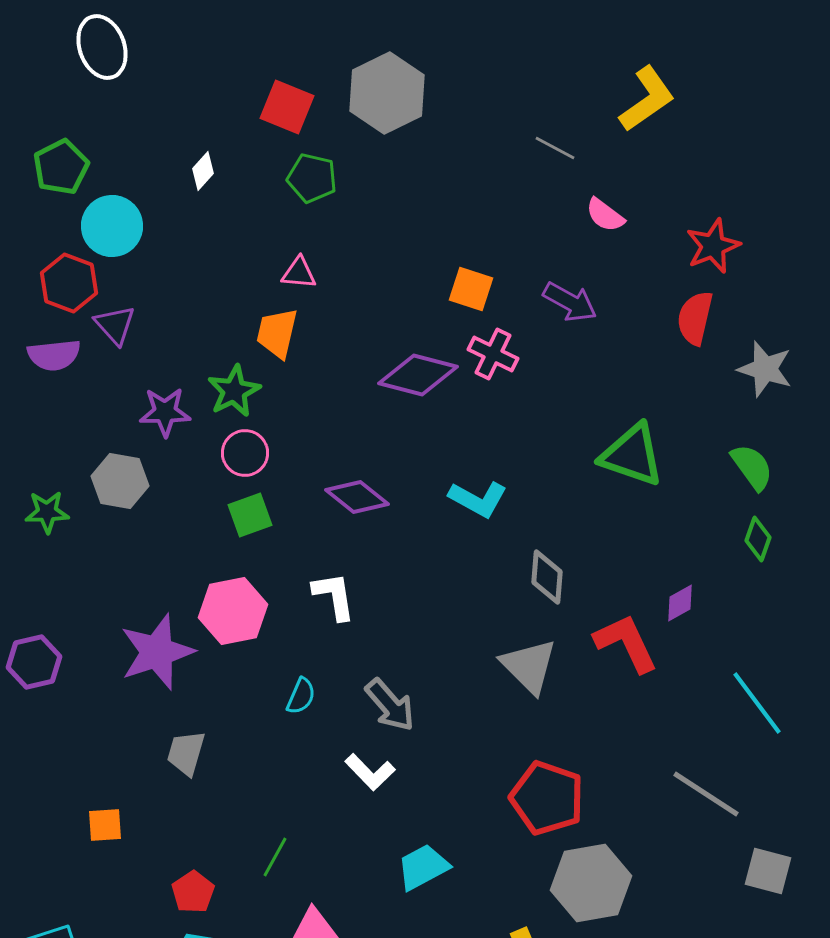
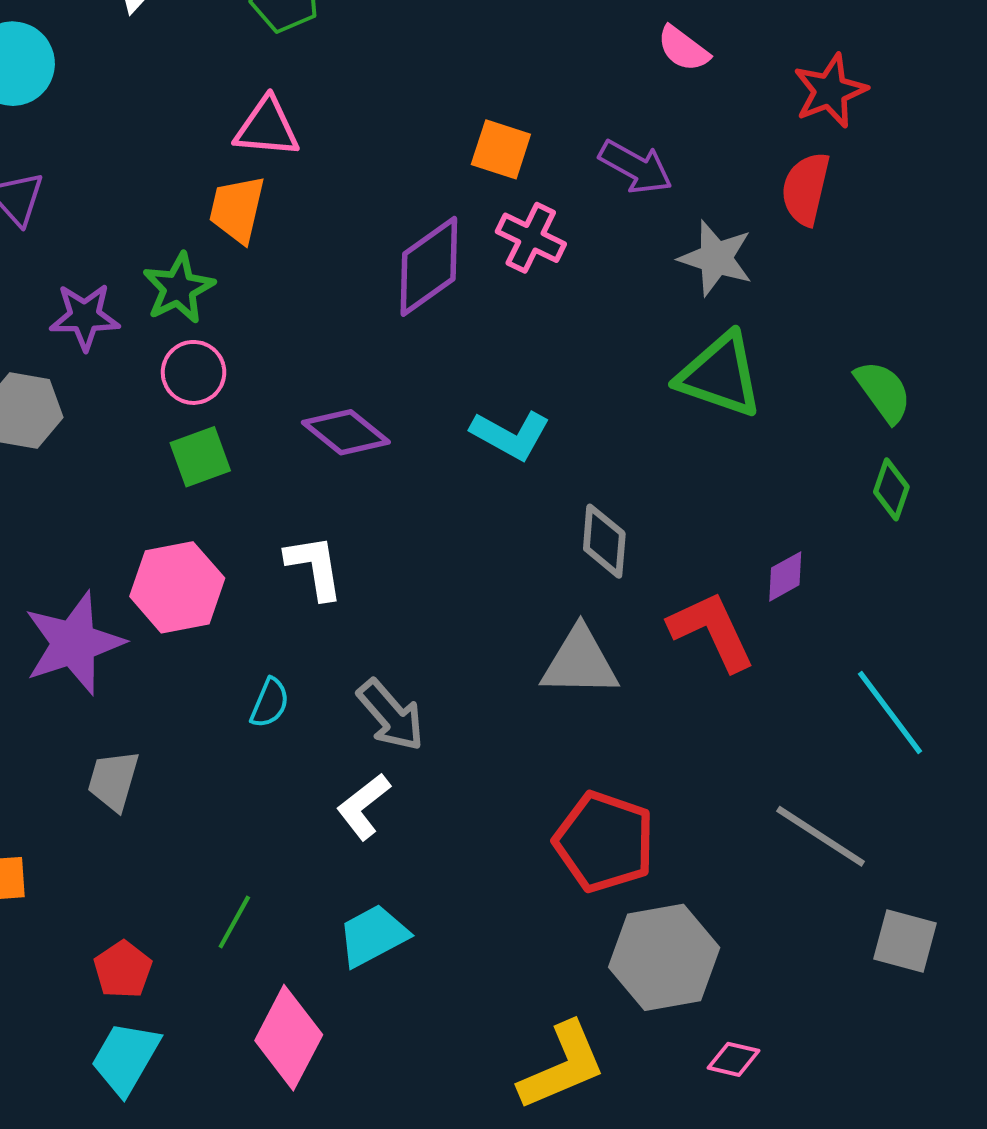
pink triangle: (299, 273) -> (267, 128), size x1.4
gray star: (765, 369) -> (716, 258), moved
purple diamond: (418, 375) -> (429, 266), turned -50
gray triangle: (529, 666) -> (580, 662), turned -44
white L-shape: (370, 772) -> (364, 806), turned 96
cyan trapezoid: (423, 867) -> (373, 936), moved

